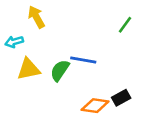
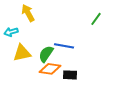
black rectangle: (121, 98) -> (70, 75), moved, turned 32
orange diamond: (95, 106) -> (50, 69), moved

